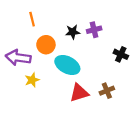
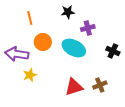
black star: (73, 32) -> (68, 12), moved
cyan ellipse: (67, 65) -> (74, 48), moved

